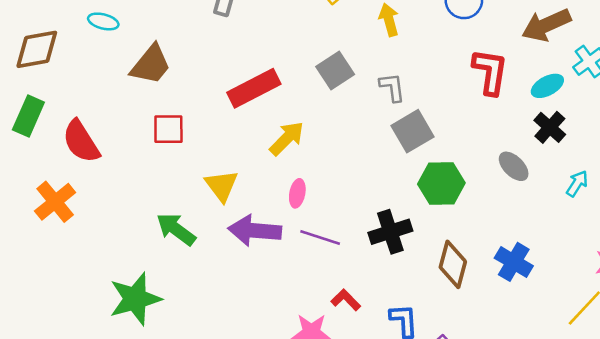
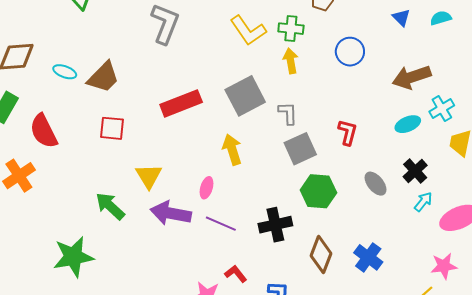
cyan ellipse: (103, 21) -> (65, 72), moved
gray square: (335, 70) -> (245, 96), size x1.4
red L-shape: (490, 72) -> (348, 132), moved, size x0.7
black cross: (550, 127) -> (415, 171), moved
yellow arrow: (287, 138) -> (232, 149), moved, turned -68

